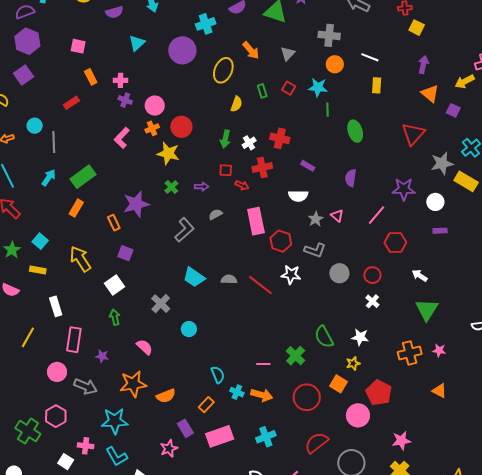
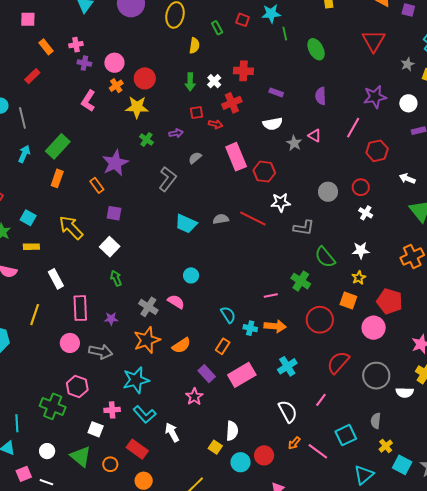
gray star: (442, 163) -> (407, 64), size x0.6
gray L-shape: (315, 250) -> (304, 228), moved
gray cross: (161, 304) -> (148, 307), moved
pink semicircle: (145, 347) -> (176, 302), moved

